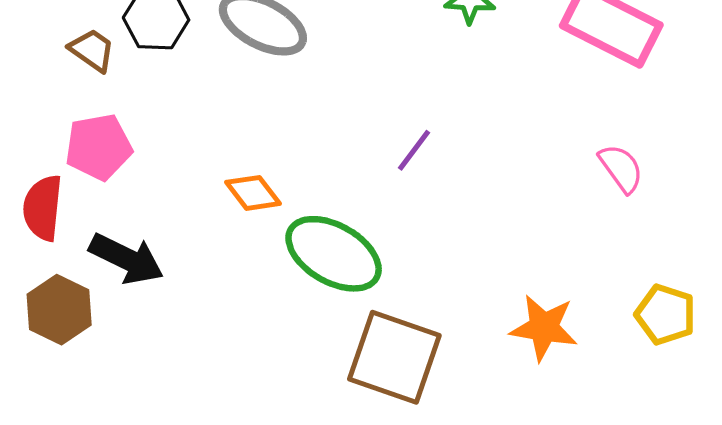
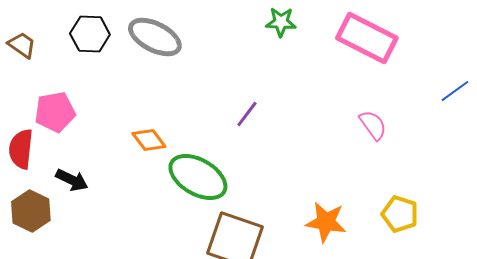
brown trapezoid: (92, 50) -> (22, 45), moved
black arrow: (127, 259) -> (72, 180), size x0.7

